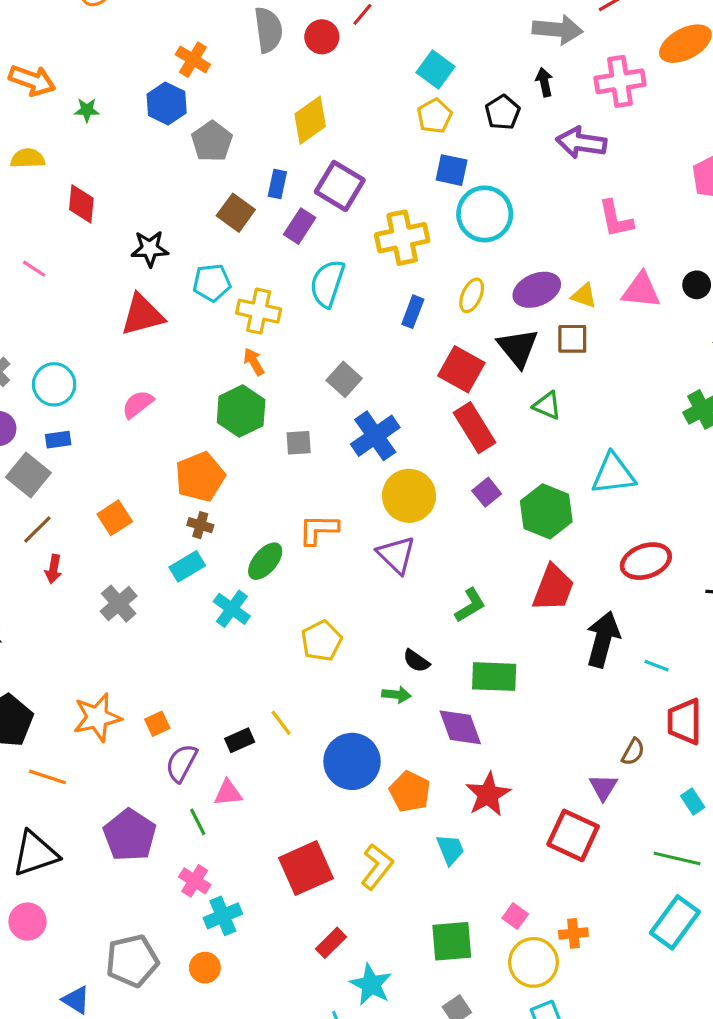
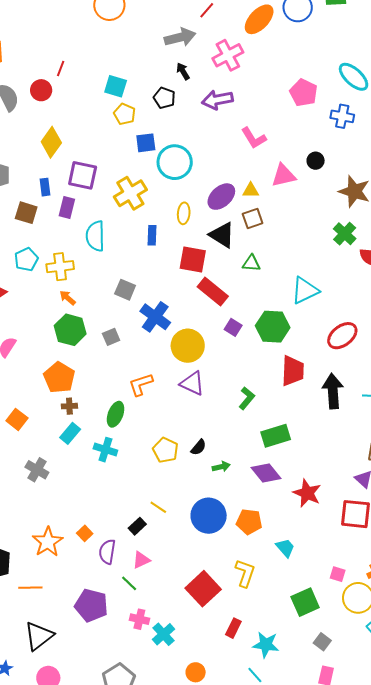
black semicircle: (416, 661) -> (199, 447), moved, turned -66
red star: (488, 794) -> (307, 493), moved
orange circle: (205, 968) -> (196, 672), moved

